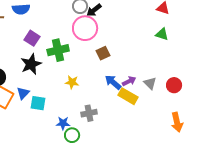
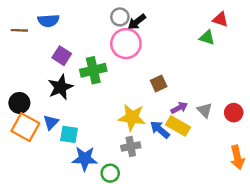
green triangle: (162, 34) -> (207, 38), moved
brown square: (103, 53) -> (159, 84), moved
yellow star: (72, 82) -> (132, 117), moved, size x1.6
blue arrow: (113, 82) -> (160, 130), moved
blue star: (63, 123) -> (85, 159), moved, size x1.5

